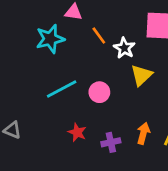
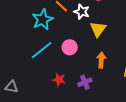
cyan star: (50, 39) -> (42, 20), moved
orange arrow: (143, 133) -> (101, 60), moved

